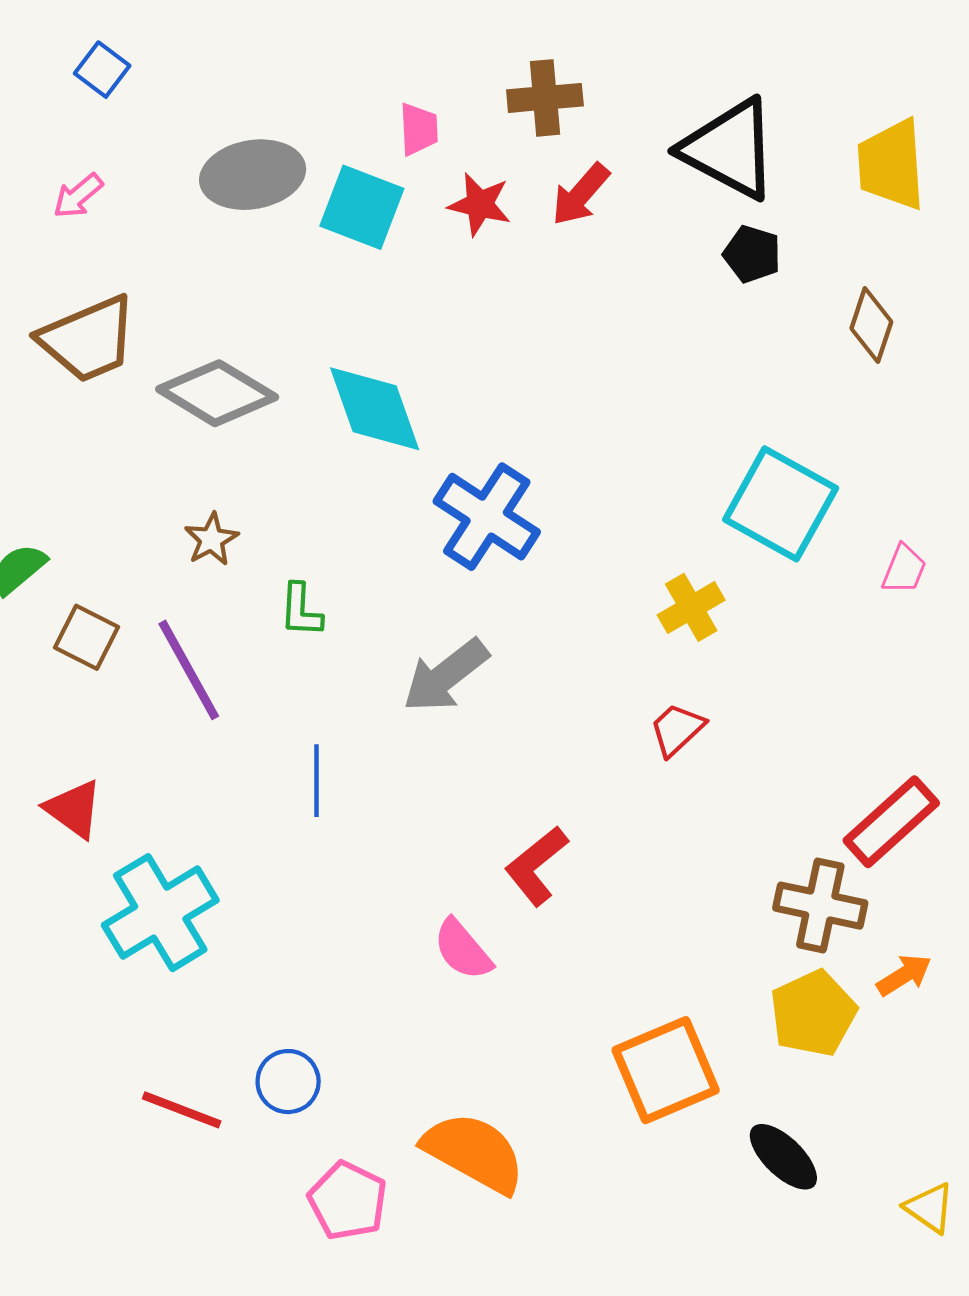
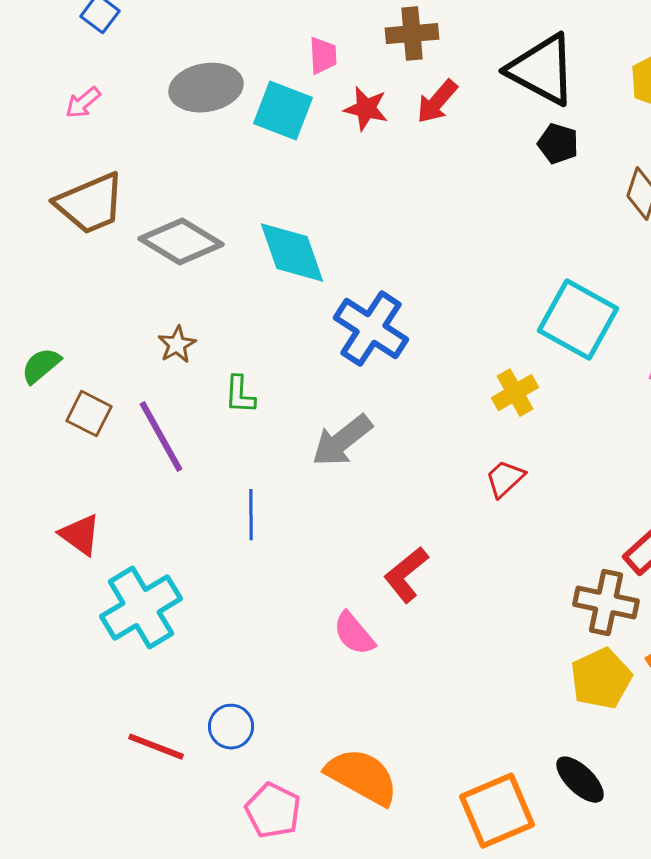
orange square: (666, 1070) -> (497, 811), moved

